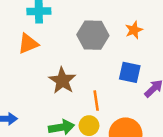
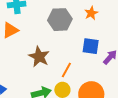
orange line: (96, 101) -> (66, 70), turned 42

